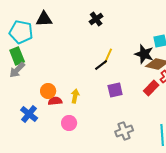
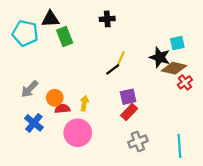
black cross: (96, 19) -> (107, 19), turned 32
green rectangle: (17, 56) -> (65, 36), moved
gray arrow: (17, 70) -> (30, 89), moved
red rectangle: (151, 88) -> (129, 112), moved
pink circle: (69, 123) -> (78, 133), size x1.6

